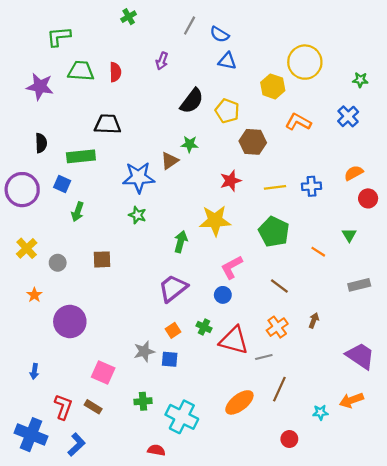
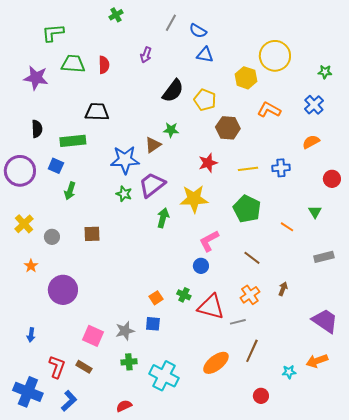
orange semicircle: (354, 173) -> (311, 142), moved
purple trapezoid: (173, 288) -> (152, 185), moved
gray star: (144, 351) -> (125, 331), moved
red semicircle: (156, 450) -> (124, 406), moved, turned -35

